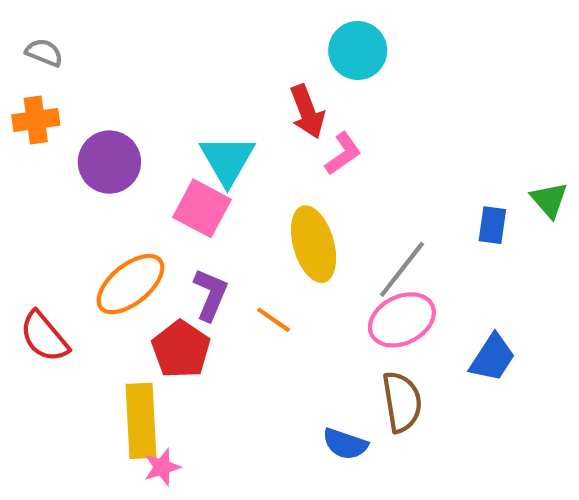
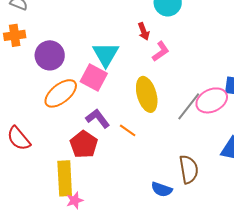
red arrow: (307, 112) -> (144, 31), size x0.7
orange ellipse: (130, 284) -> (61, 93), moved
purple L-shape: (210, 295) -> (98, 118), turned -60
pink ellipse: (402, 320) -> (212, 100), moved

